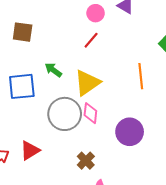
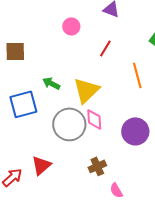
pink circle: (96, 13) -> (71, 26), moved
red line: (91, 40) -> (105, 48), moved
brown cross: (86, 161) -> (97, 166), turned 30

